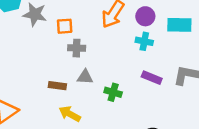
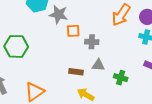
orange square: (65, 26) -> (73, 31), moved

